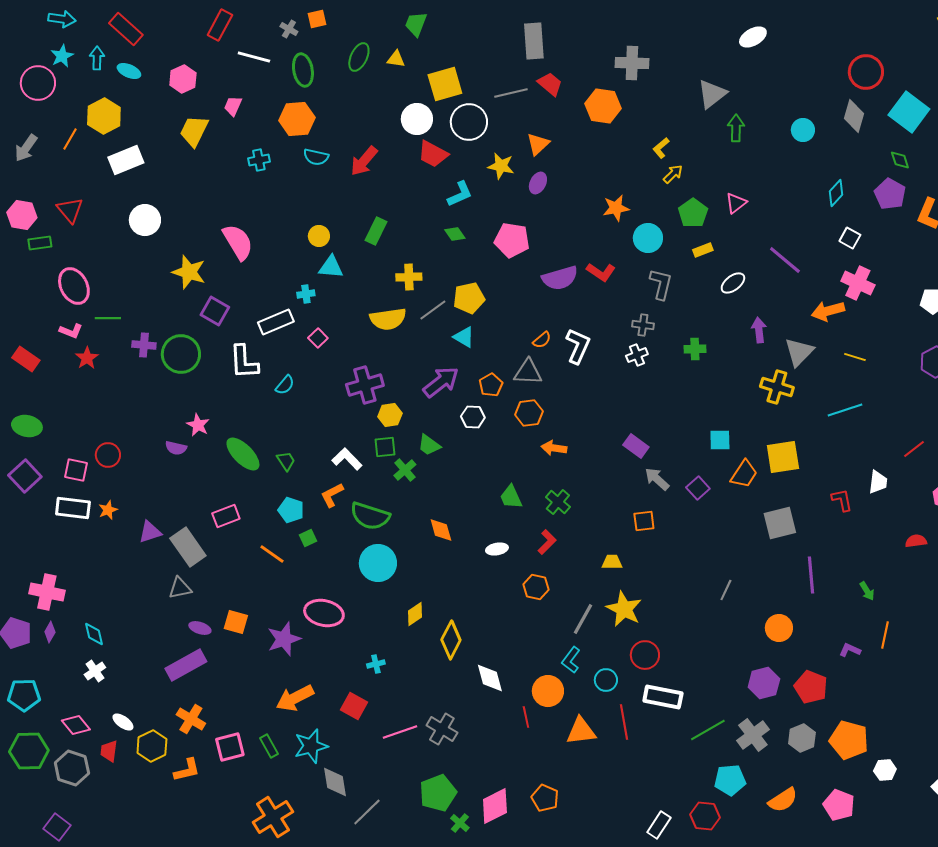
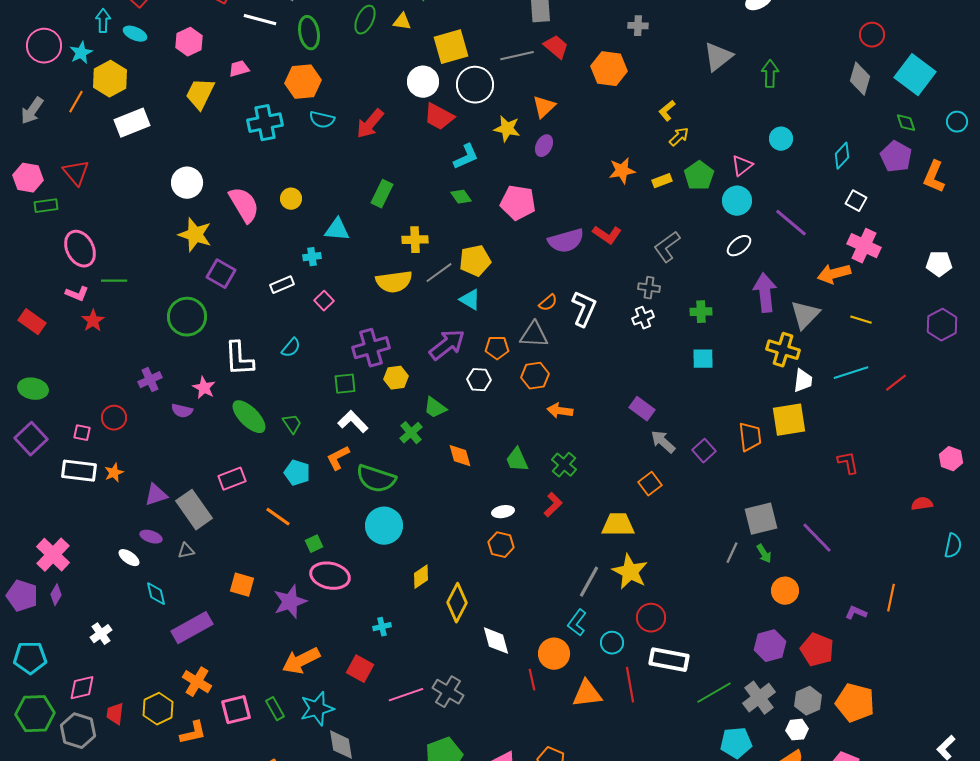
cyan star: (62, 56) -> (81, 53), moved
gray cross: (632, 63) -> (638, 26), size x0.6
red circle: (866, 72) -> (872, 35), size x0.7
pink trapezoid: (233, 106) -> (239, 69), turned 50
green arrow: (736, 128) -> (770, 74), moved
cyan circle: (803, 130) -> (781, 139), moved
cyan cross: (259, 160) -> (265, 123), size x1.6
white circle: (145, 220) -> (187, 183), moved
yellow circle: (319, 236) -> (291, 199), moved
cyan circle: (648, 238) -> (737, 201), moved
yellow rectangle: (703, 250) -> (662, 181), moved
gray L-shape: (661, 284) -> (667, 247), turned -140
white rectangle: (276, 322) -> (282, 285), size x0.7
purple arrow: (759, 330) -> (765, 293), size x1.5
purple cross: (144, 345) -> (150, 380), moved, turned -30
white L-shape: (244, 362) -> (239, 359), moved
orange pentagon: (491, 385) -> (497, 348), turned 30
cyan square: (720, 440) -> (703, 359), moved
green square: (385, 447) -> (345, 384), moved
red line: (914, 449) -> (896, 383), moved
pink square: (76, 470) -> (82, 433), size x0.7
orange trapezoid: (744, 474) -> (750, 437), turned -40
white trapezoid: (878, 482) -> (803, 381), moved
orange square: (644, 521) -> (650, 484), turned -30
gray square: (780, 523) -> (761, 519), moved
orange diamond: (441, 530) -> (460, 456), moved
green square: (308, 538) -> (314, 544), moved
yellow trapezoid: (612, 562) -> (618, 525), size x1.6
purple line: (811, 575) -> (817, 538), turned -39
orange hexagon: (536, 587) -> (501, 545), moved
gray triangle: (180, 588) -> (186, 551), size x0.7
green arrow: (867, 591) -> (764, 554), moved
pink cross: (47, 592) -> (53, 555), turned 32
purple ellipse: (200, 628) -> (151, 537), moved
cyan diamond: (94, 634) -> (156, 594), moved
white ellipse: (123, 722) -> (129, 558), moved
pink diamond: (76, 725) -> (82, 688), turned -64
white hexagon: (885, 770) -> (797, 730), moved

